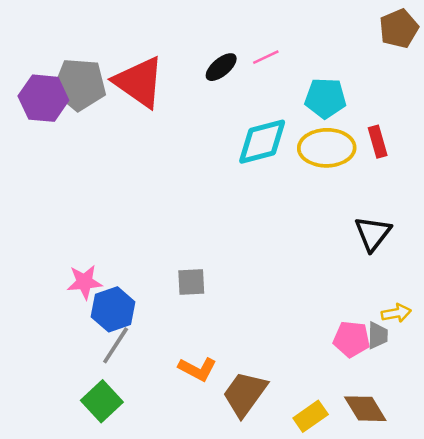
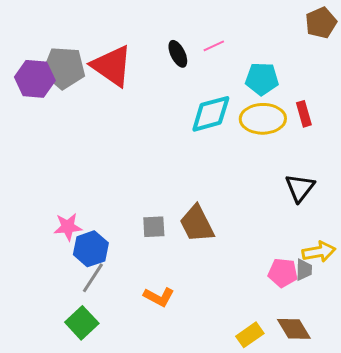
black ellipse: (221, 67) -> (178, 54), turned -76
yellow arrow: (396, 313) -> (319, 252), size x1.4
brown trapezoid: (245, 394) -> (197, 224), moved, turned -63

